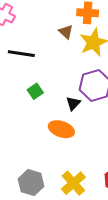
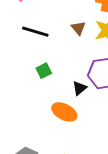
brown triangle: (66, 32) -> (78, 28), moved

